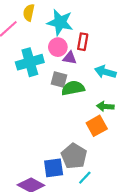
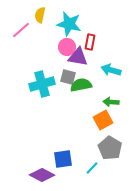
purple triangle: (70, 58) -> (78, 57), size x1.5
cyan cross: (30, 62) -> (42, 84), moved
gray pentagon: (74, 156) -> (110, 148), moved

